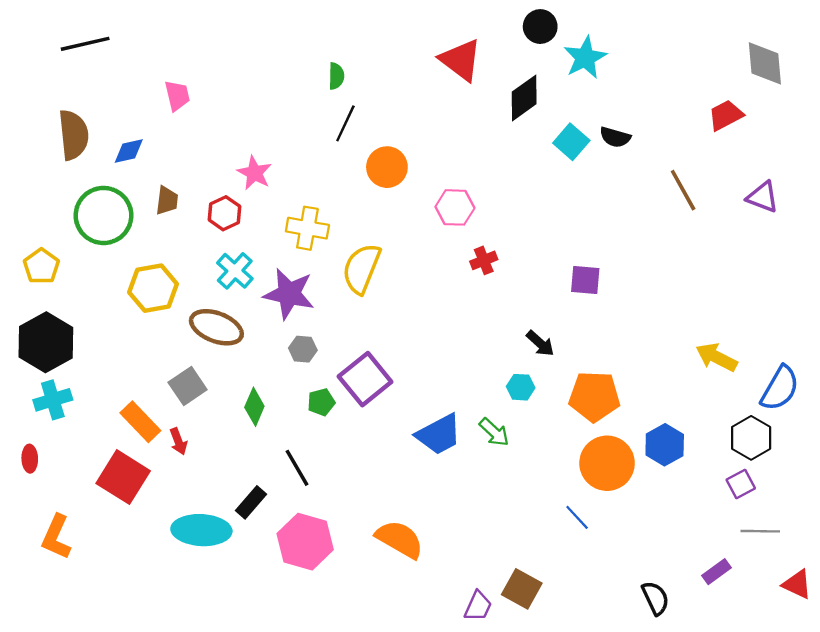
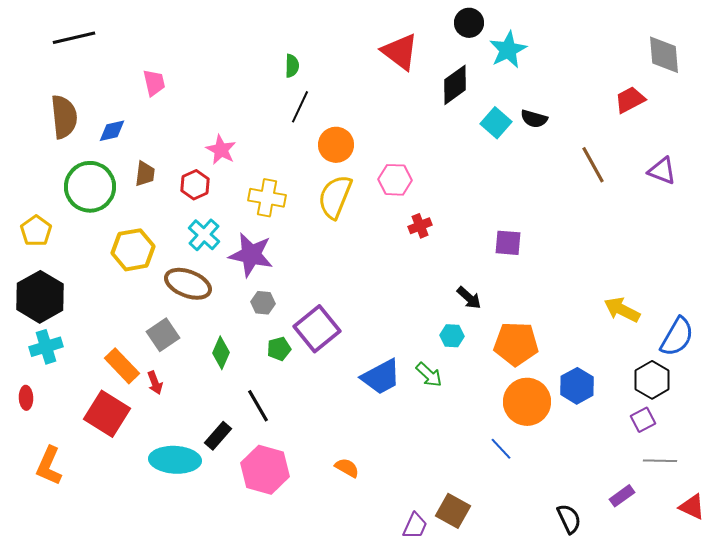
yellow semicircle: (362, 268) -> (335, 197), moved
orange semicircle: (400, 539) -> (347, 468), size x0.6

